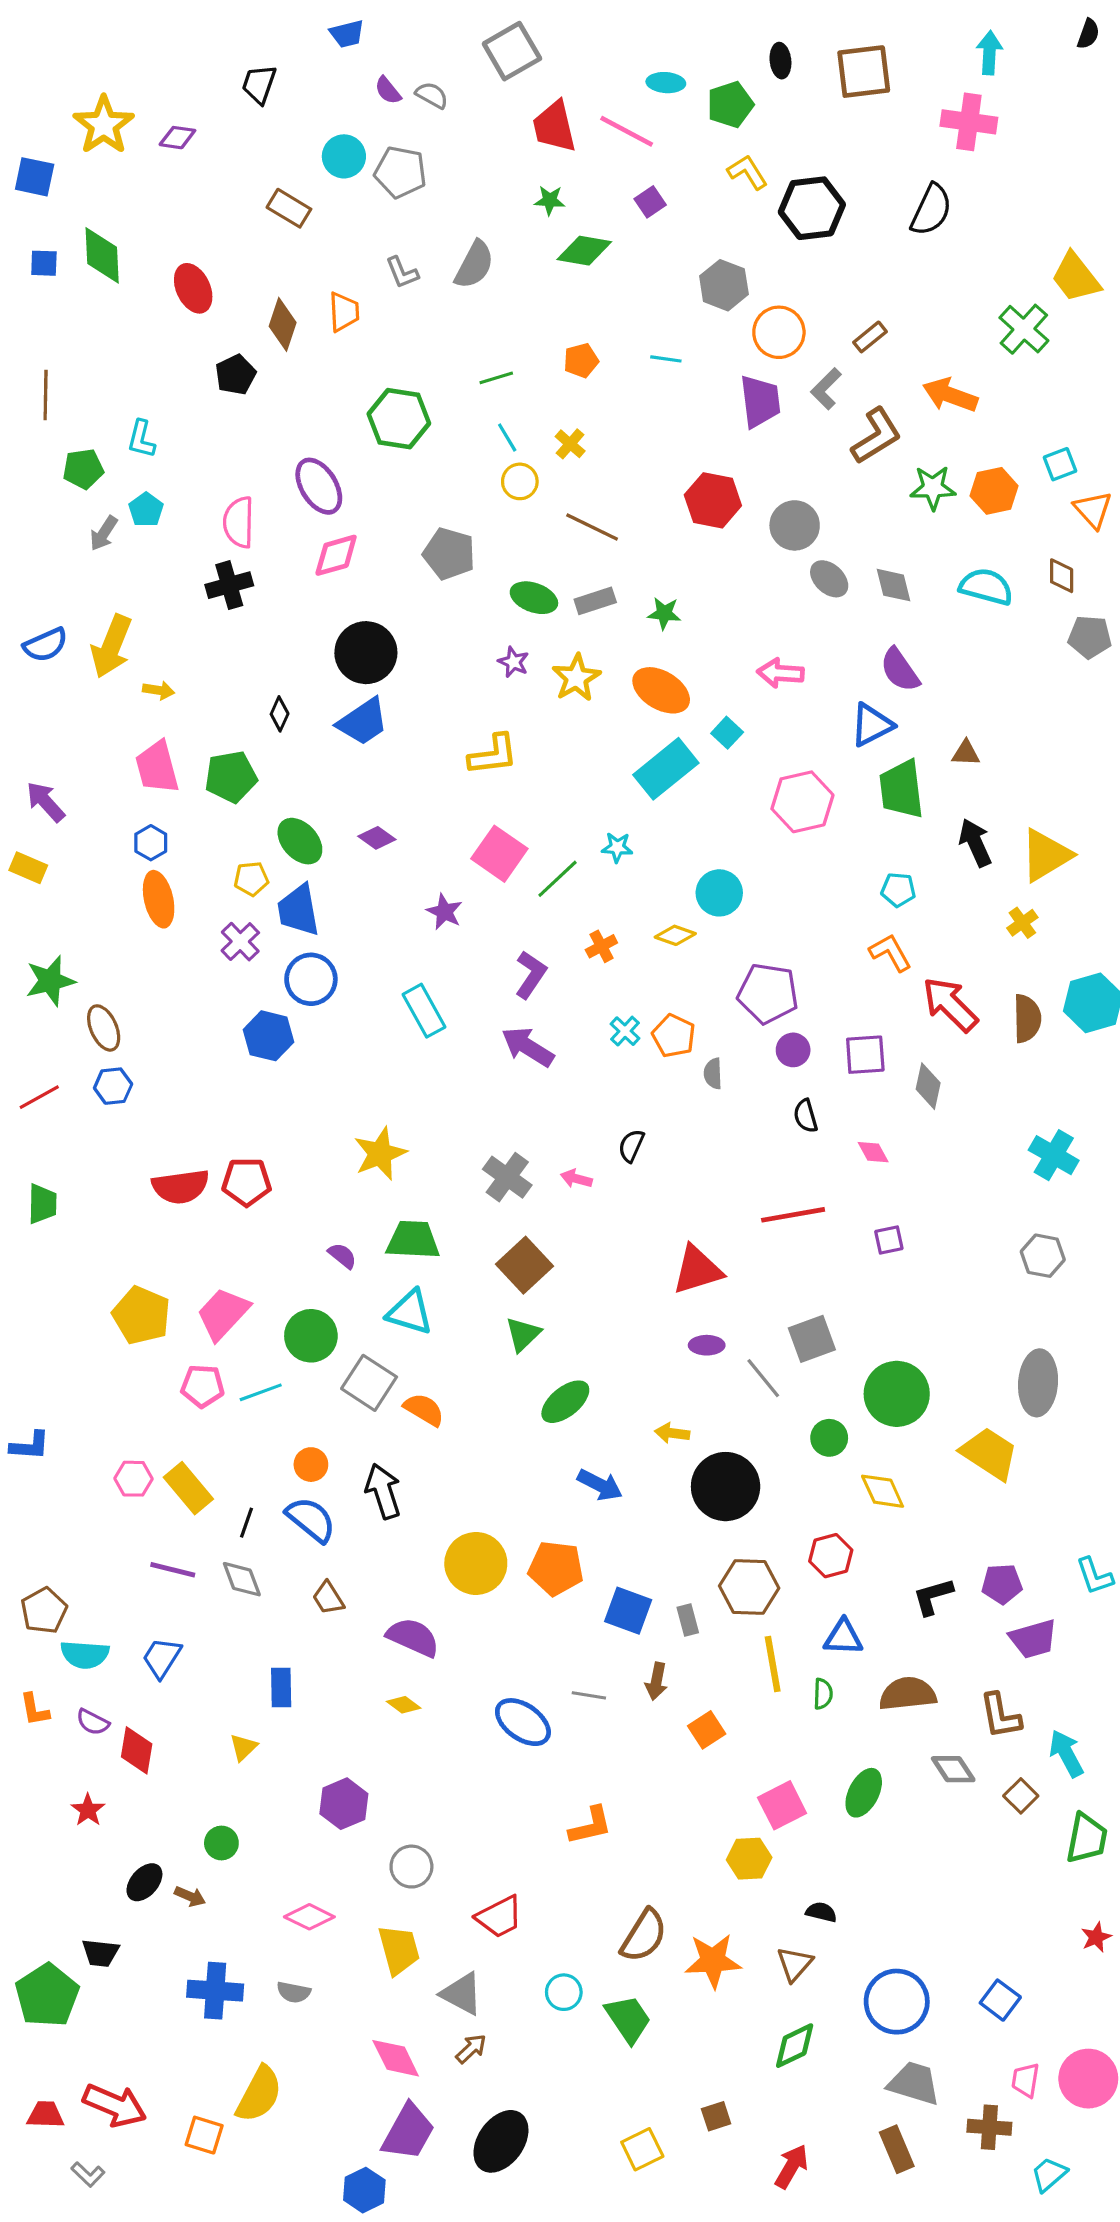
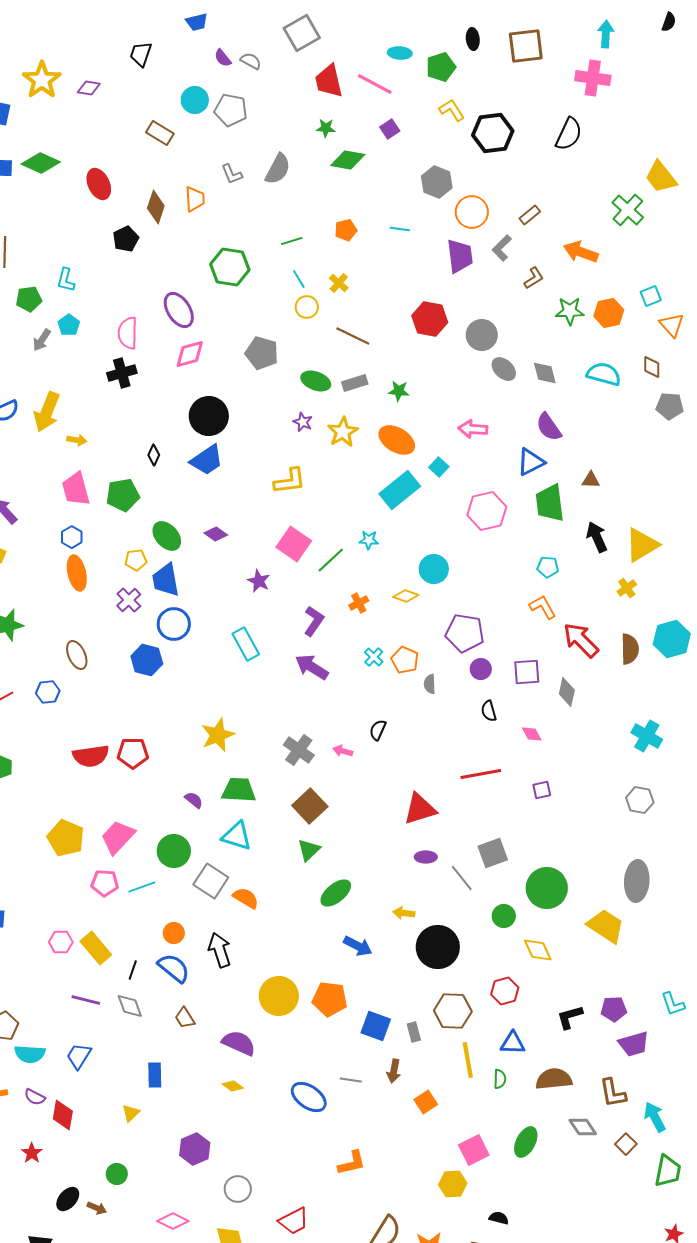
green diamond: (102, 255) -> (41, 163), turned -63
brown L-shape: (876, 436) -> (534, 278), size x0.6
brown ellipse: (104, 1028) -> (77, 655), moved

